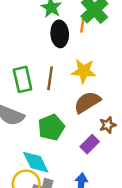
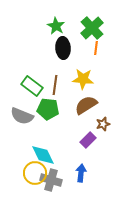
orange line: (82, 24) -> (96, 48), moved
green rectangle: (23, 79) -> (32, 86), turned -40
green pentagon: (51, 127) -> (48, 109), moved, turned 30

